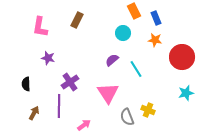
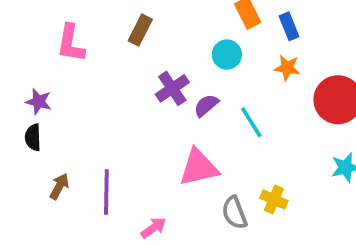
purple star: (48, 58) -> (39, 102), moved
purple cross: (70, 82) -> (172, 88), moved
black semicircle: (26, 84) -> (33, 137), moved
pink triangle: (108, 93) -> (199, 167), turned 50
brown arrow: (34, 113) -> (59, 186), moved

